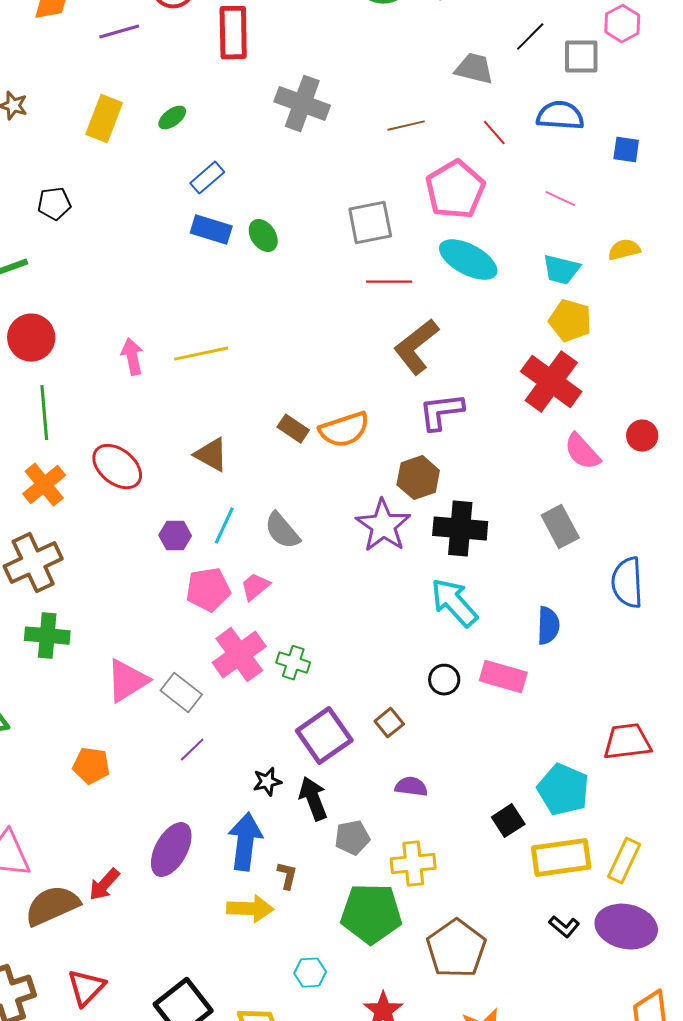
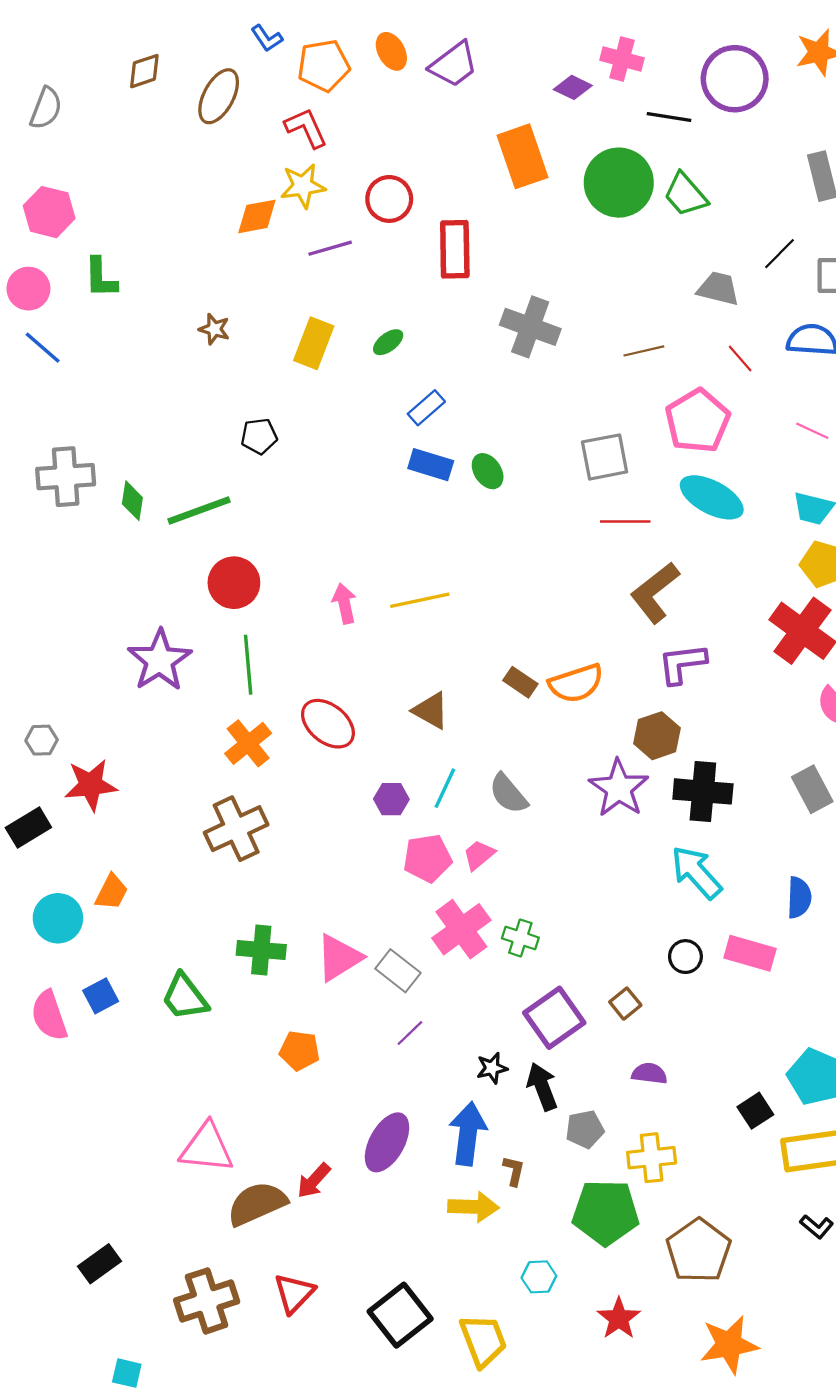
green cross: (47, 636) -> (261, 950), moved

